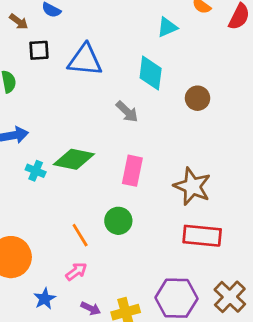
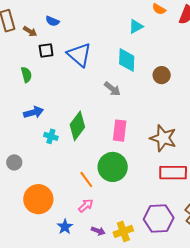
blue triangle: (85, 60) -> (79, 55), turned 40
green diamond: (74, 159) -> (77, 126), turned -60
green circle: (118, 221) -> (113, 167), size x1.5

